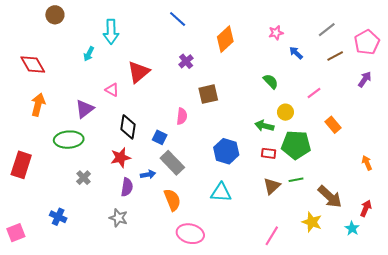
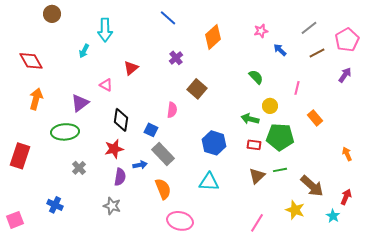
red triangle: (138, 72) -> (131, 68), size x0.7
pink line: (314, 93) -> (297, 88), turned -40
brown square: (208, 94) -> (197, 89), turned -36

